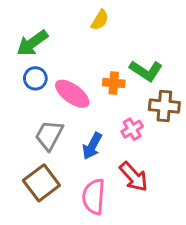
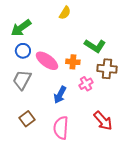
orange cross: (114, 83) -> (73, 62), moved
gray trapezoid: (49, 135) -> (22, 80), moved
red arrow: (134, 177) -> (103, 121), moved
brown square: (41, 183) -> (27, 119), size x0.7

